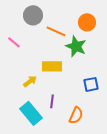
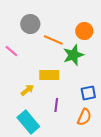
green star: (76, 46) -> (73, 55), turned 30
purple line: (52, 101) -> (56, 105), moved
orange semicircle: (76, 115) -> (84, 117), moved

